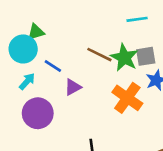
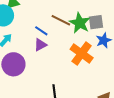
blue line: (53, 66) -> (41, 31), moved

